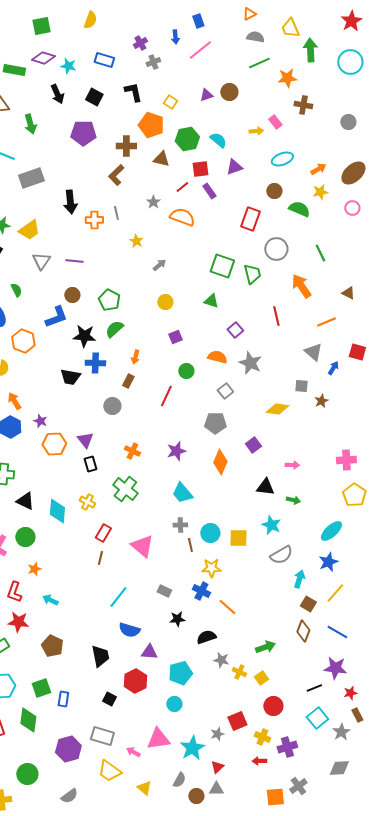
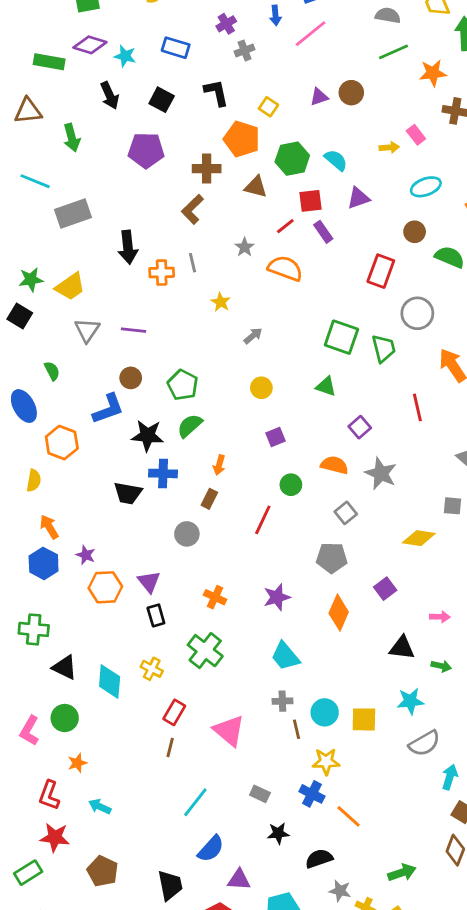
cyan star: (271, 525) -> (410, 701), turned -30
blue semicircle: (129, 630) -> (211, 849), turned -65

